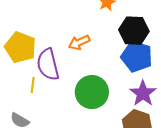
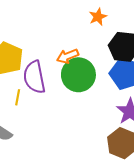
green circle: (92, 92) -> (78, 75), moved

